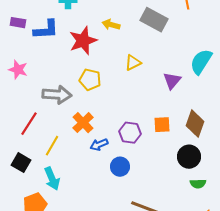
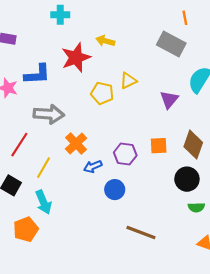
gray rectangle: (154, 20) -> (171, 44), moved
blue L-shape: (46, 30) -> (37, 74), moved
yellow pentagon: (90, 80) -> (102, 93), moved

